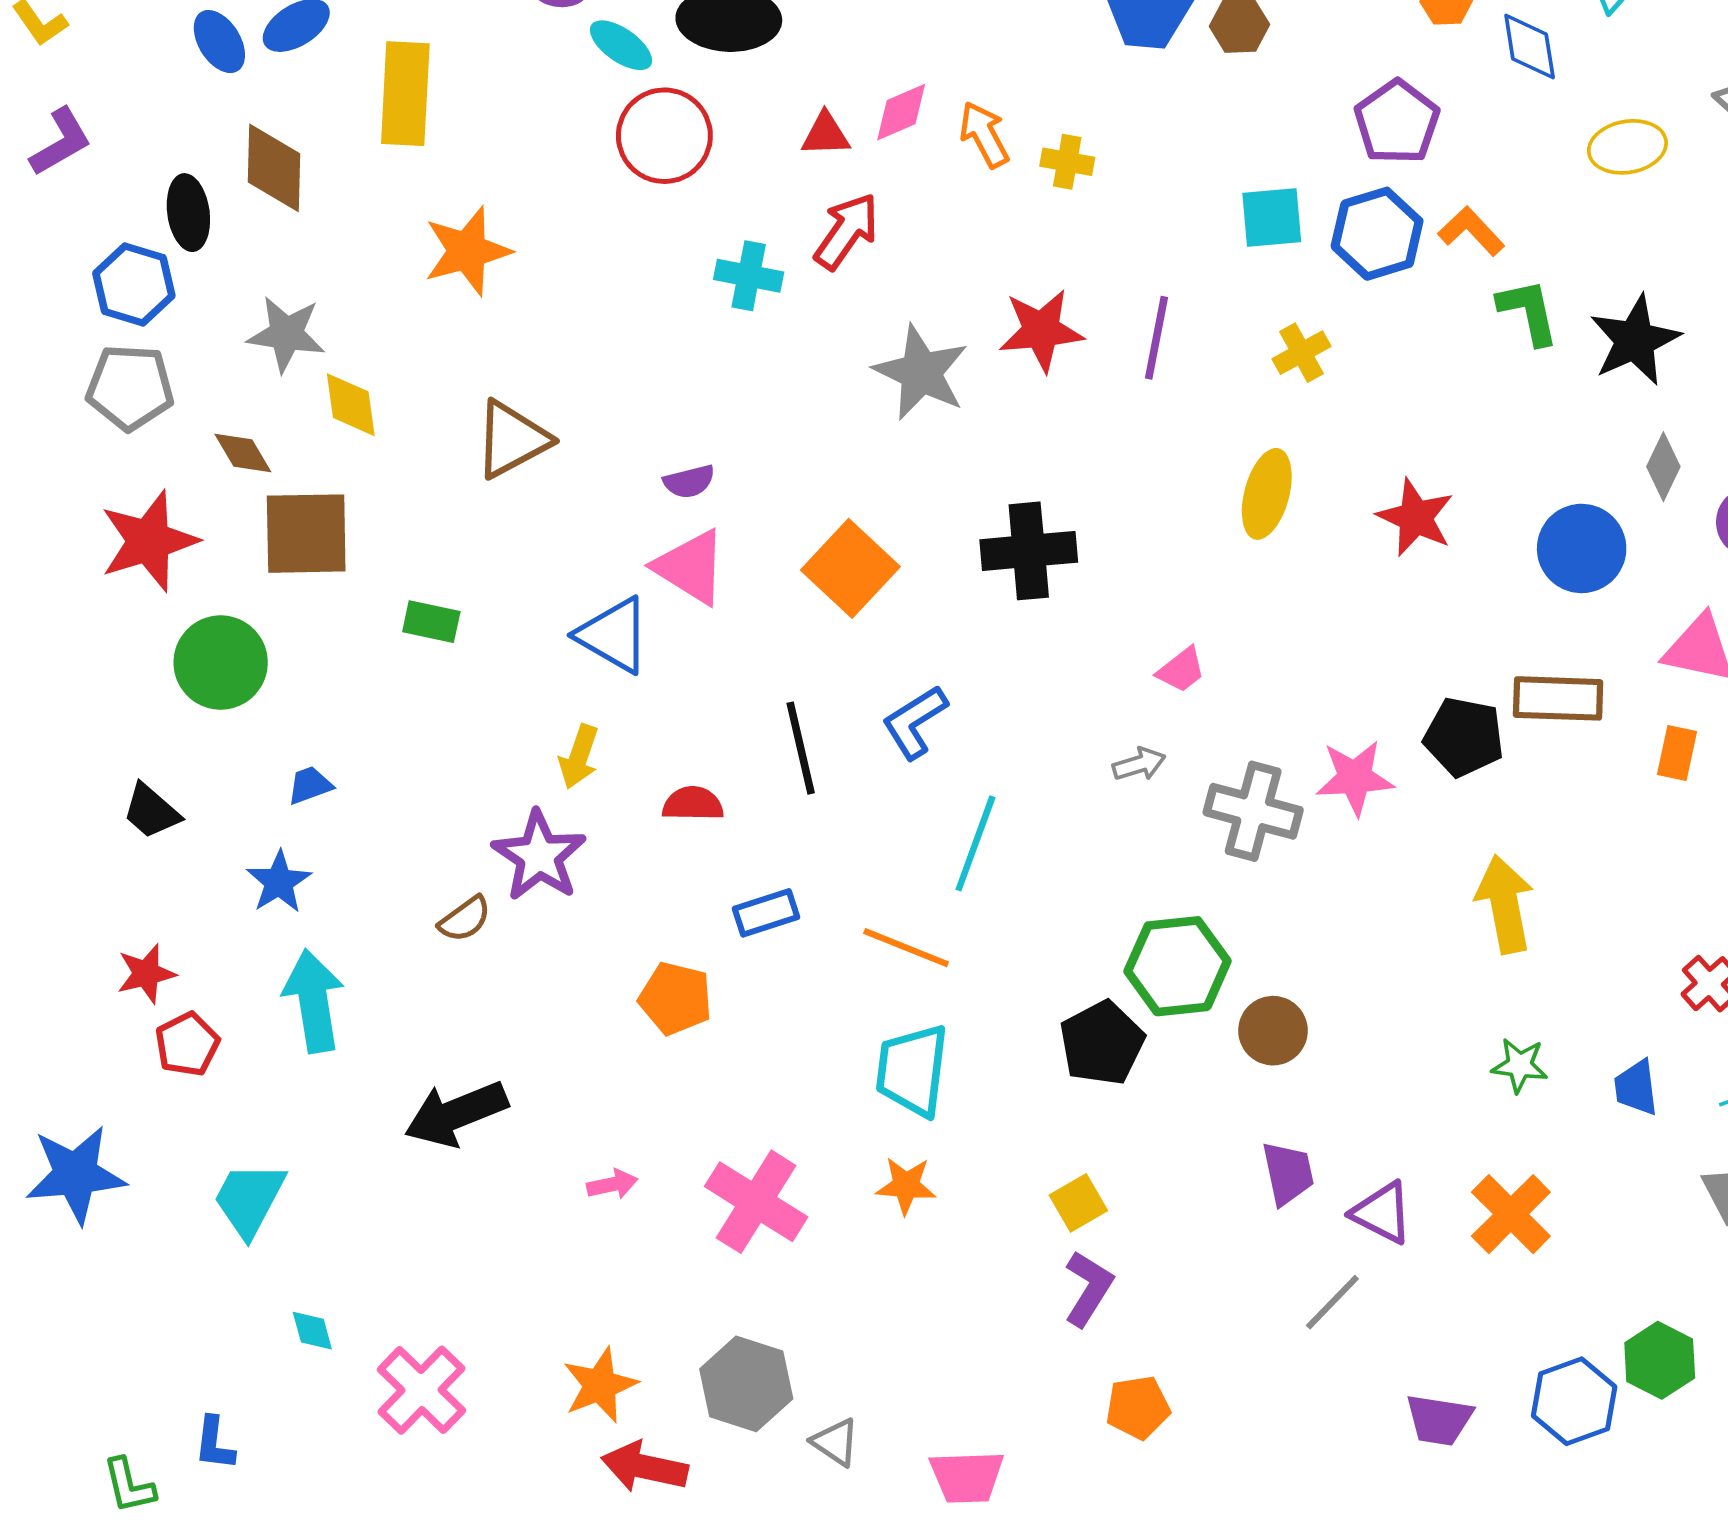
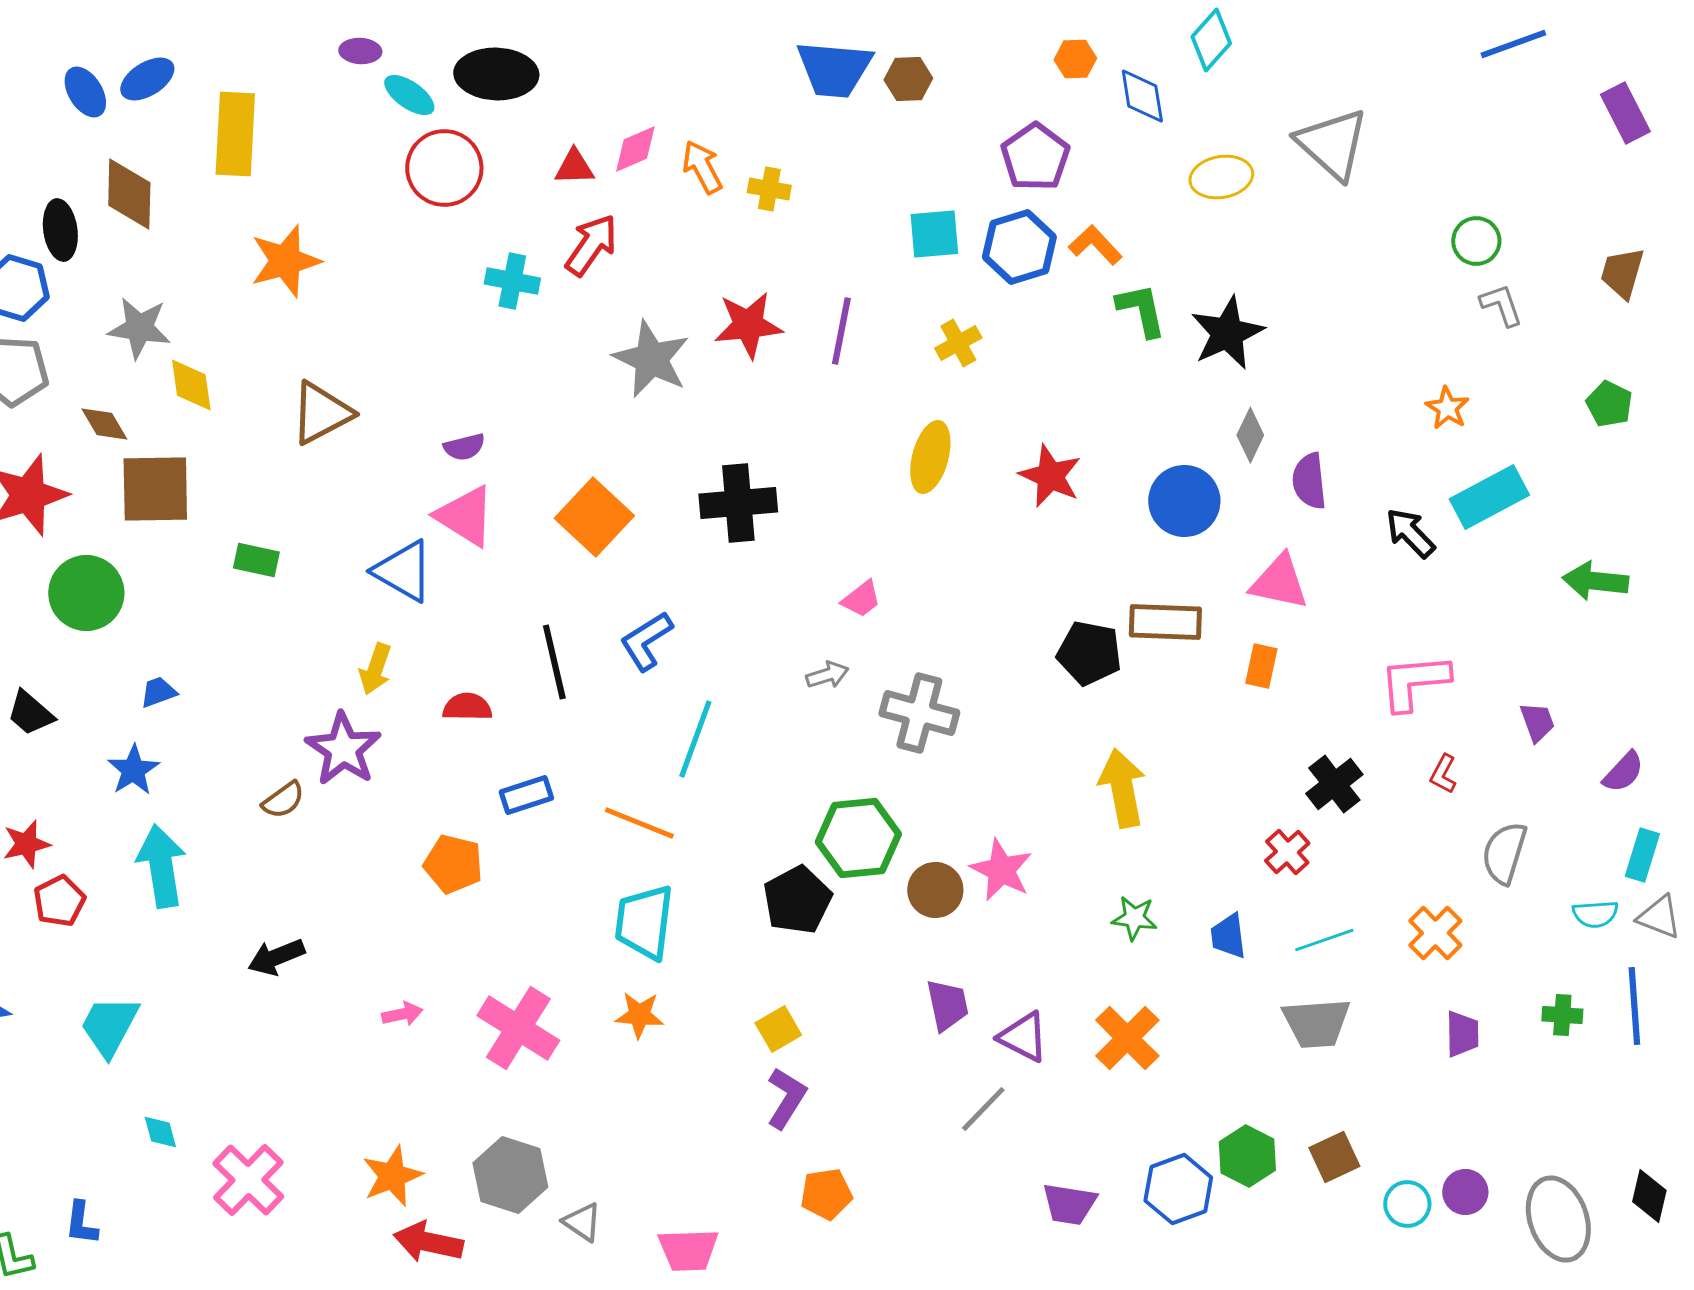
pink star: (1355, 778) -> (1001, 870), moved, turned 30
black arrow: (456, 1114) -> (276, 957), size x0.7

